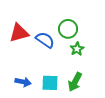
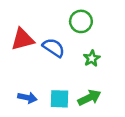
green circle: (68, 29) -> (81, 21), moved
green arrow: (75, 82) -> (89, 98), turned -144

